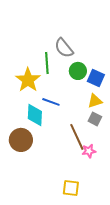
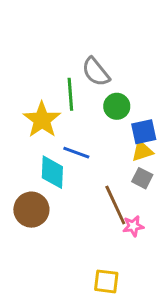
blue square: (96, 78) -> (144, 132), moved, turned -36

